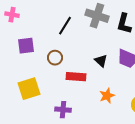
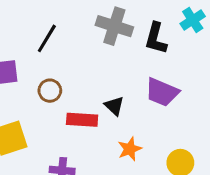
black line: (65, 26) -> (47, 38), moved
black triangle: (101, 61) -> (114, 106), moved

